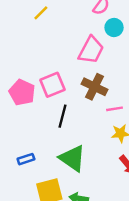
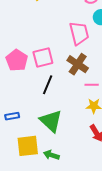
pink trapezoid: (91, 50) -> (79, 33), turned -50

